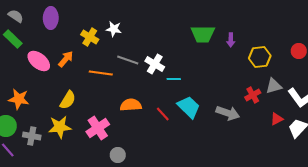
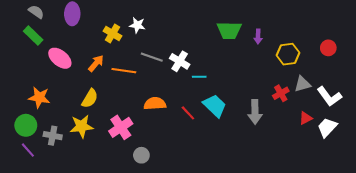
orange arrow: (66, 59) -> (96, 63), moved
gray arrow: (228, 113) -> (255, 112), turned 70

